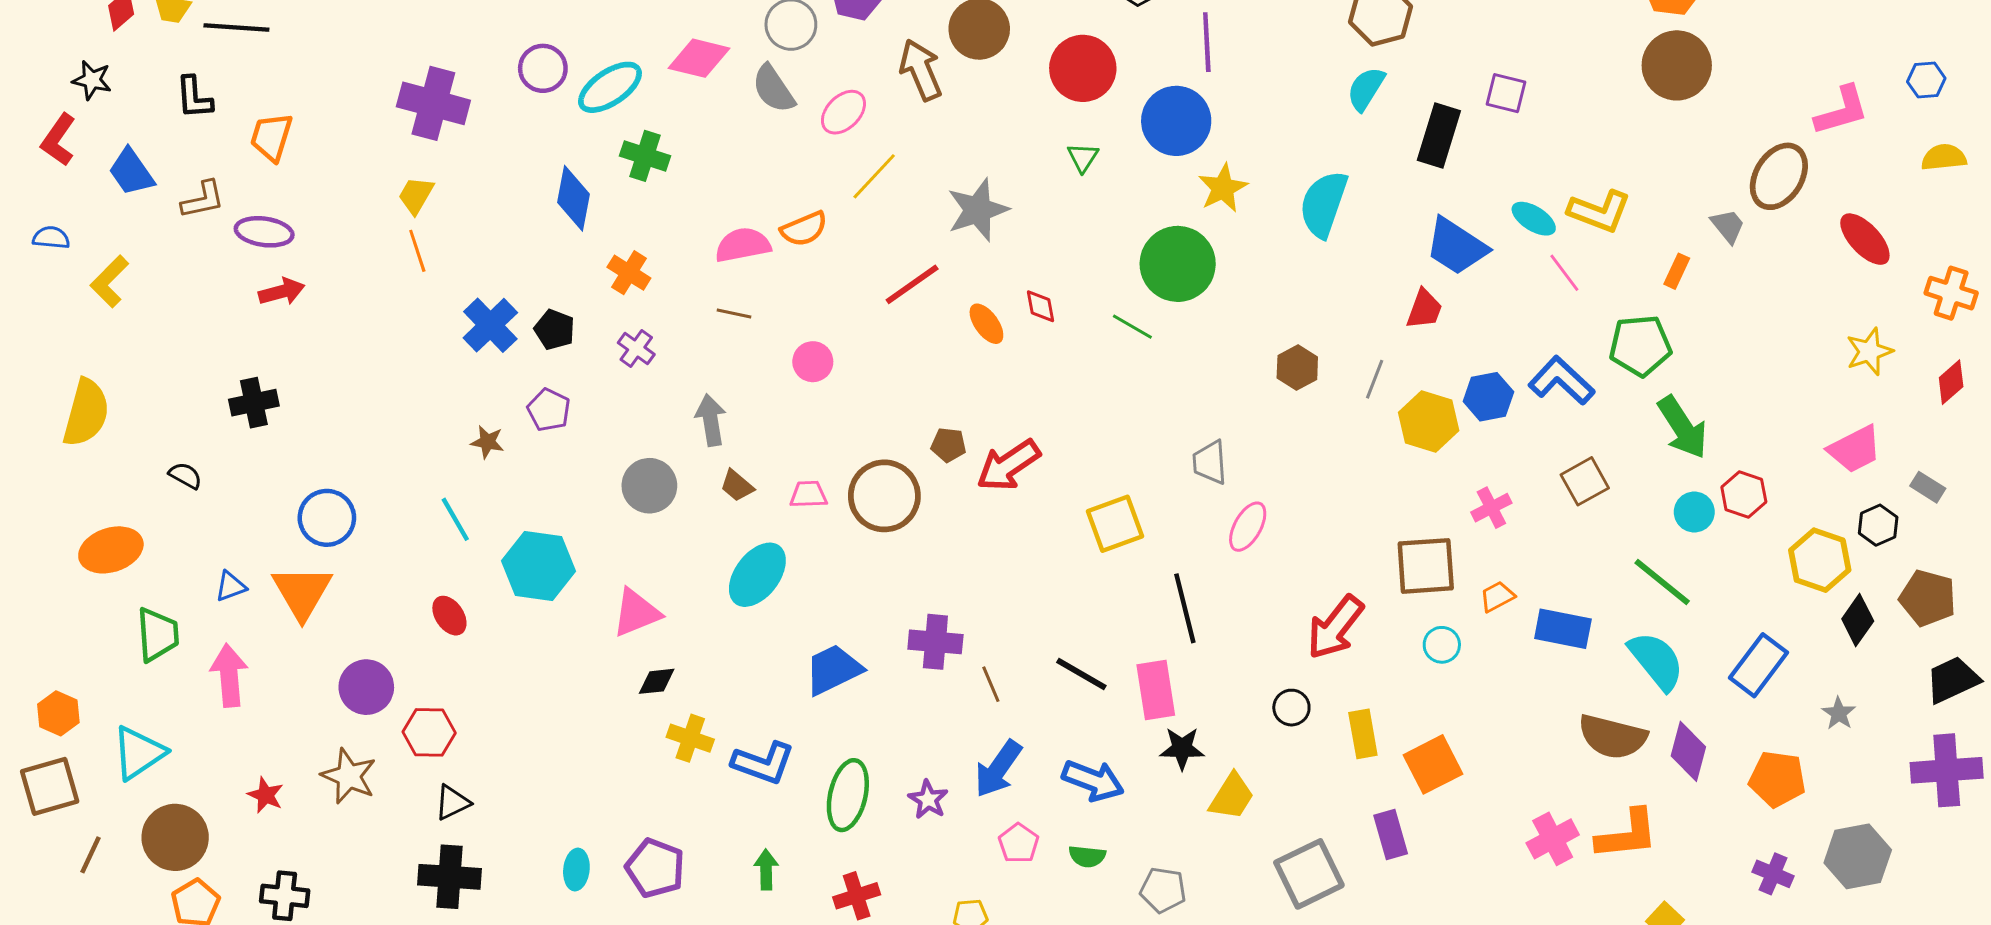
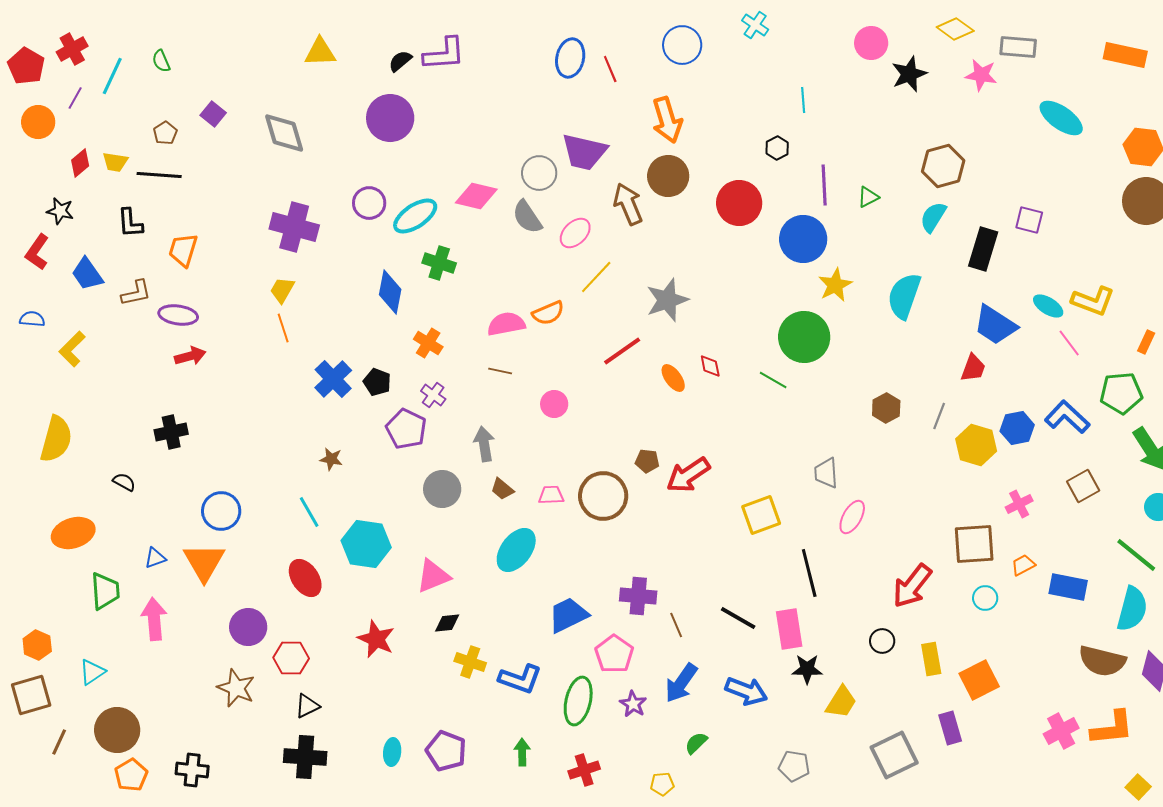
green triangle: (1083, 157) -> (868, 197), moved, turned 30
purple pentagon: (549, 410) -> (406, 429), moved, size x1.4
red ellipse: (449, 616) -> (305, 578), size x1.4
cyan semicircle: (1656, 661) -> (1132, 609), turned 54
cyan triangle: (139, 753) -> (92, 672), size x0.7
red star: (266, 795) -> (376, 639), moved, size x1.5
pink pentagon: (1019, 843) -> (614, 654), moved, size x1.4
green semicircle: (1087, 856) -> (696, 743), moved, turned 130

